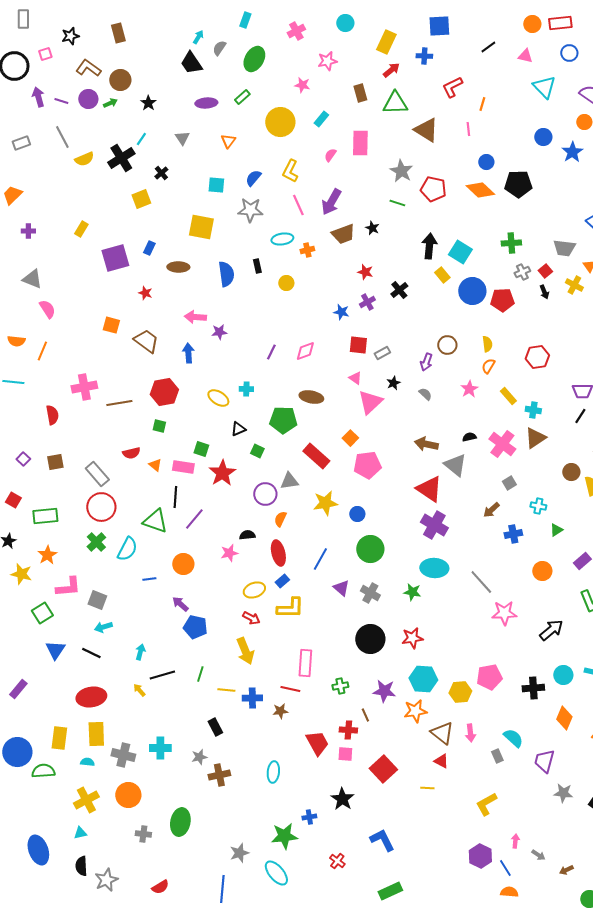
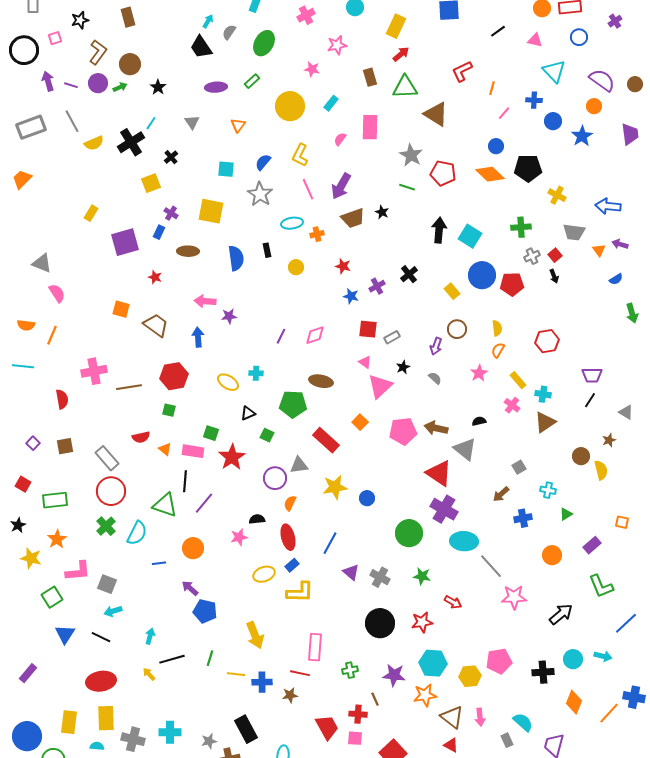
blue cross: (424, 56) -> (534, 100), moved
brown L-shape: (88, 68) -> (98, 52), turned 90
pink line: (468, 129) -> (504, 113), moved, turned 48
gray rectangle: (21, 143) -> (31, 127), size x1.6
gray star: (250, 210) -> (260, 194), turned 30
purple cross: (28, 231) -> (171, 213), moved, turned 32
red star: (365, 272) -> (343, 266), moved
yellow rectangle: (442, 275) -> (452, 291), moved
yellow cross: (574, 285) -> (557, 195), moved
pink cross: (502, 444) -> (512, 405), moved, size x0.6
pink pentagon: (367, 465) -> (403, 431), moved
green circle: (370, 549) -> (409, 533), moved
cyan ellipse: (434, 568) -> (464, 541), moved
red arrow: (251, 618) -> (453, 602), moved
black rectangle: (215, 727) -> (246, 729), moved, size x1.5

